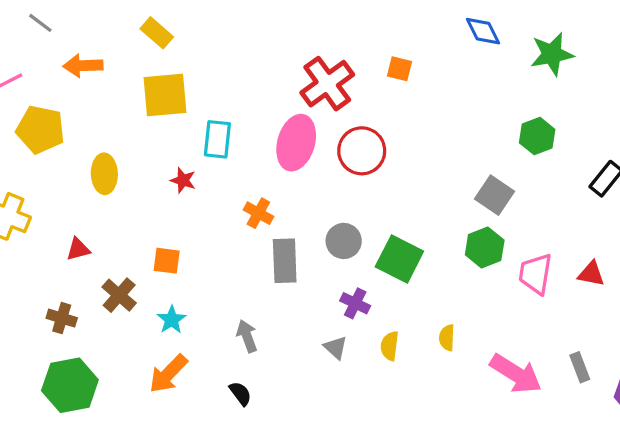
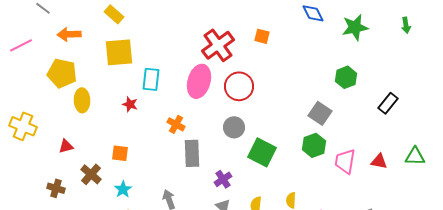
yellow pentagon: (40, 130) -> (62, 73), moved
gray circle: (344, 241) -> (234, 127), moved
purple cross: (355, 303) -> (223, 179), moved, turned 30

